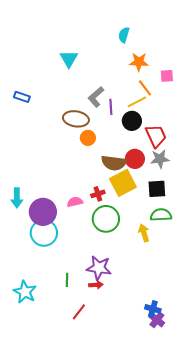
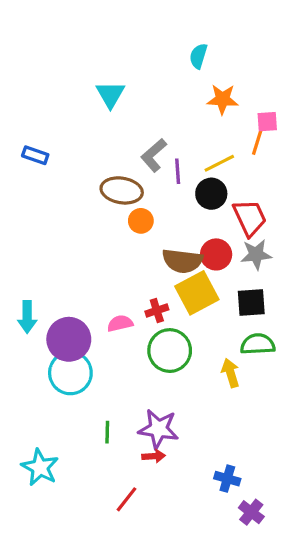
orange line: (145, 88) -> (258, 141), moved, turned 54
green line: (67, 280) -> (107, 432), moved
blue cross: (153, 309) -> (227, 479), moved

